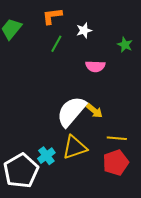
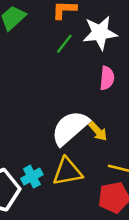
white star: (84, 30) -> (100, 33), size x1.8
pink semicircle: (95, 66) -> (107, 78), turned -96

